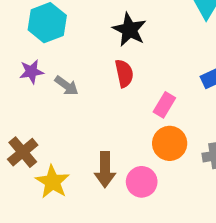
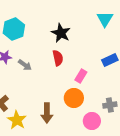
orange circle: (170, 143) -> (74, 98), moved
pink circle: (142, 182) -> (92, 121), moved

